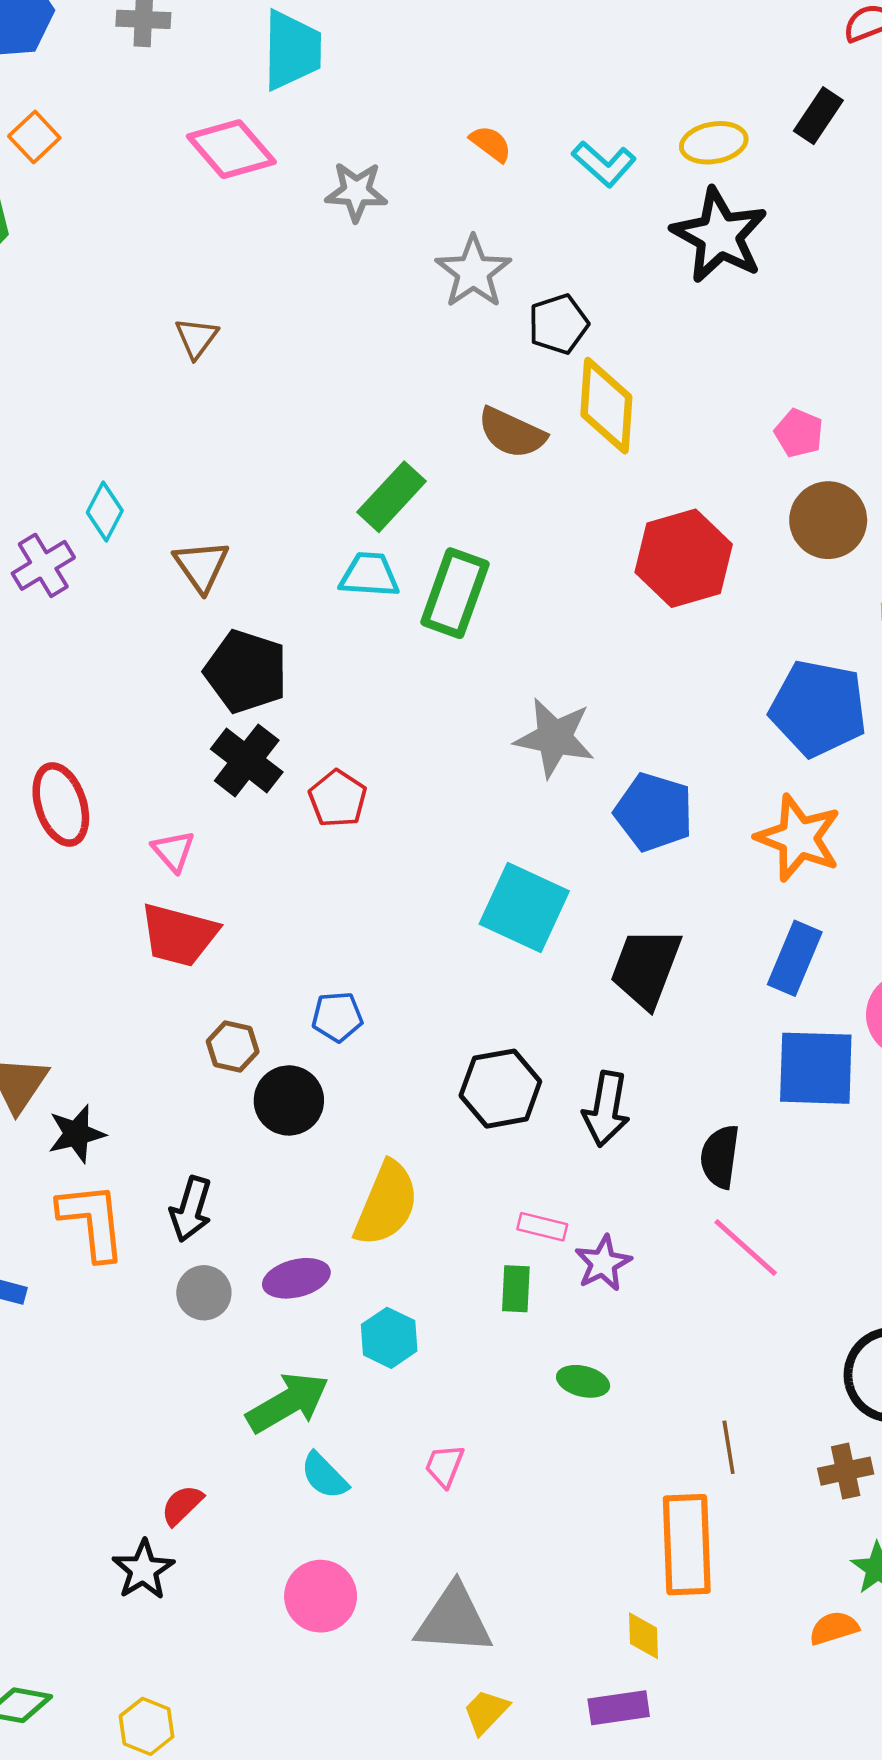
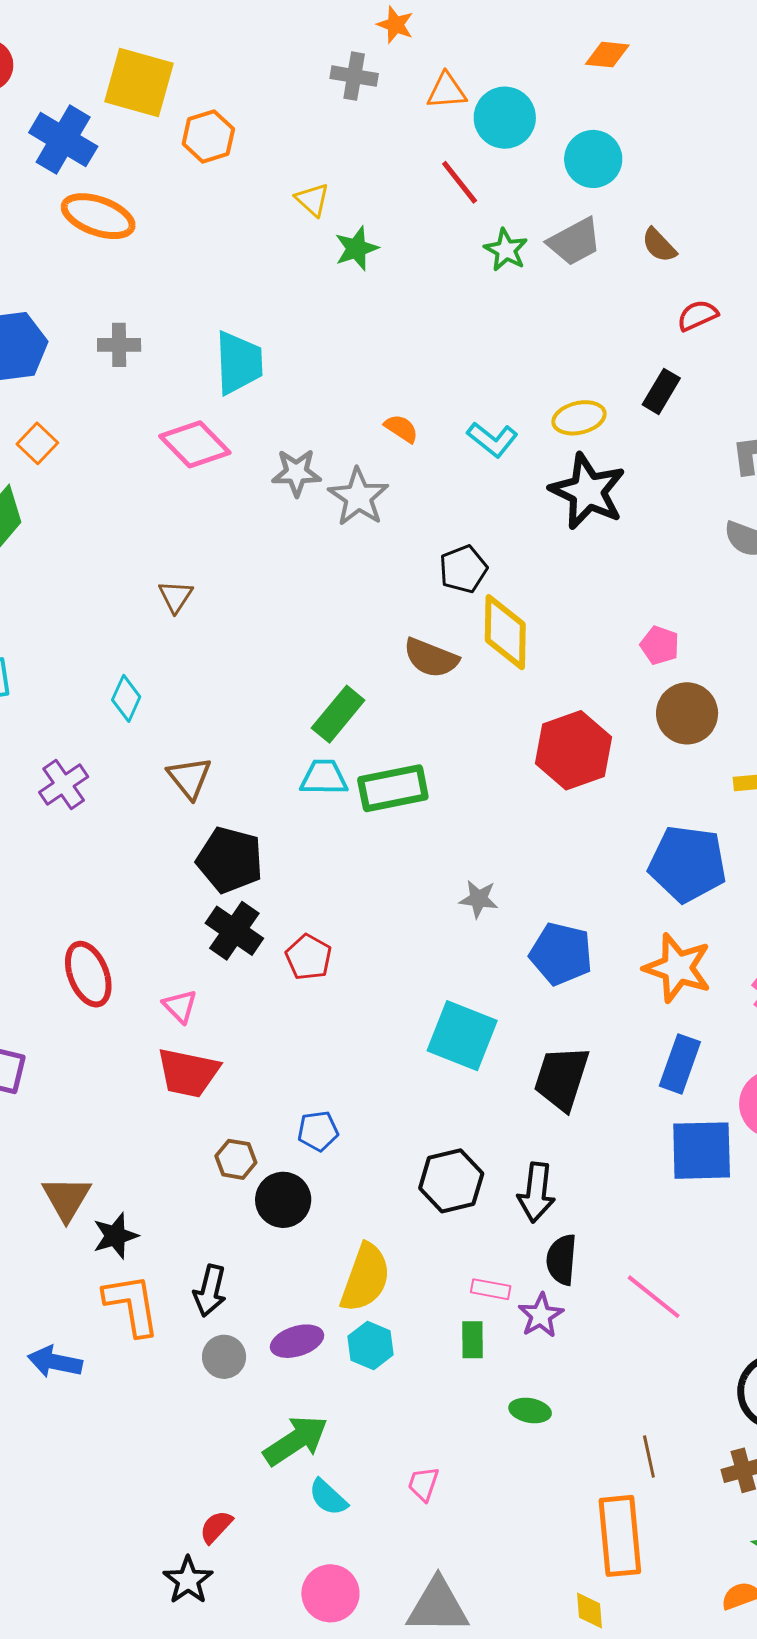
gray star: (473, 272) -> (358, 497), moved
cyan diamond: (105, 511) -> (126, 698), moved
green rectangle: (455, 593) -> (393, 788), turned 62
gray star: (555, 738) -> (479, 899), size x0.6
black semicircle: (720, 1157) -> (562, 1260), moved
cyan hexagon: (389, 1338) -> (371, 1346), moved

